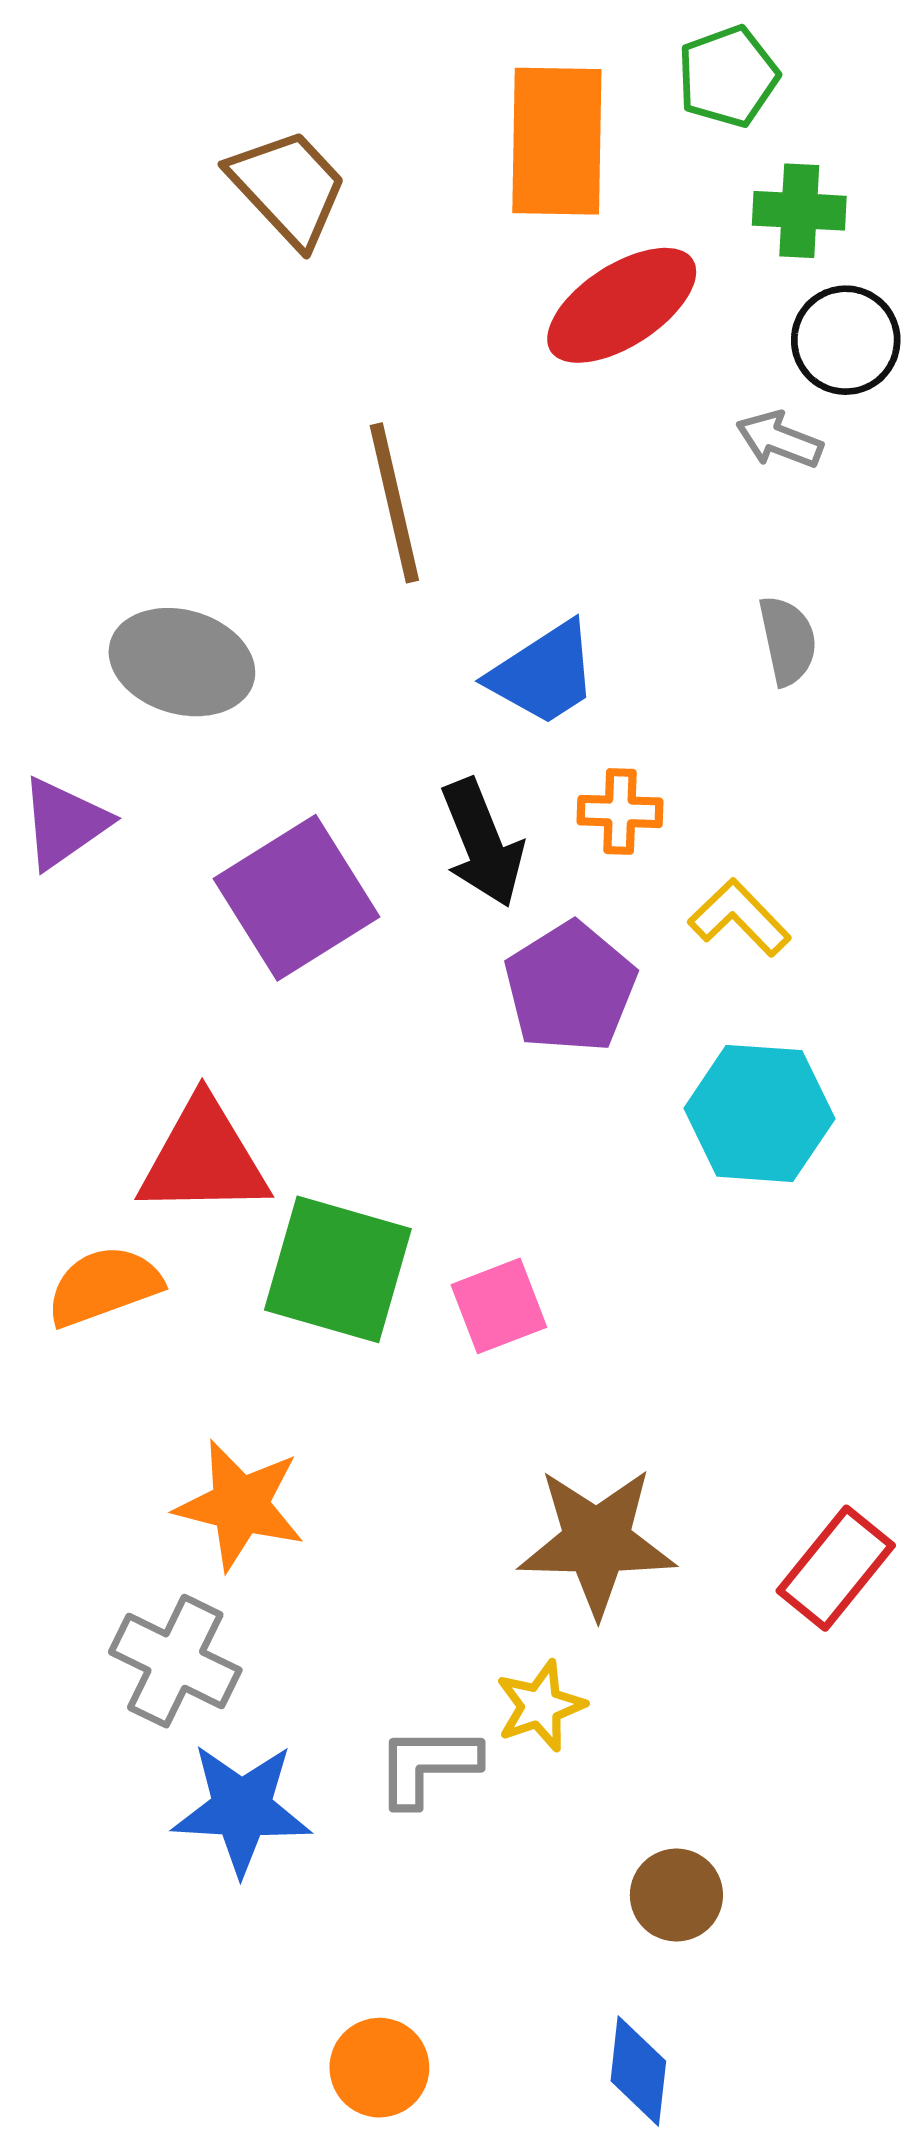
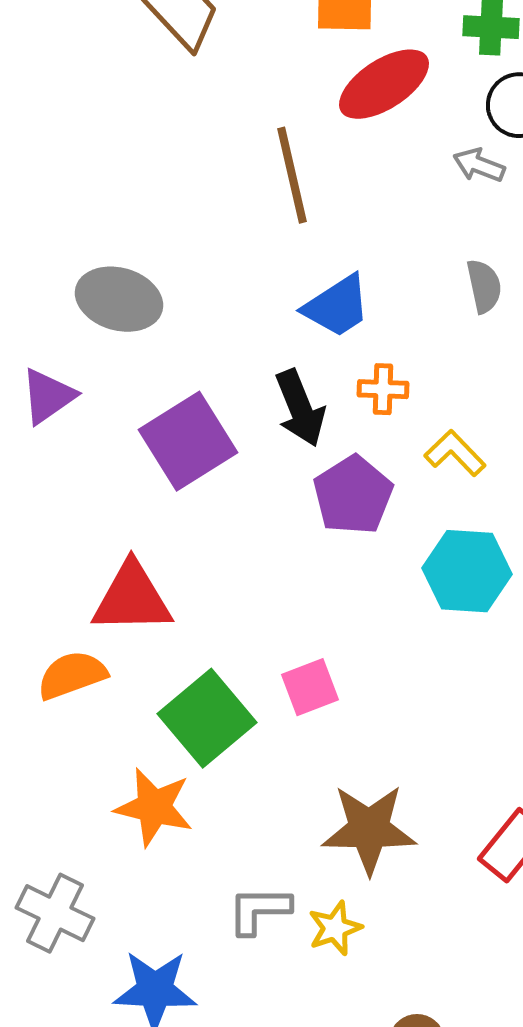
brown line: (394, 503) -> (292, 175), moved
green square: (338, 1269) -> (207, 718), moved, turned 34
gray cross: (175, 1661) -> (55, 913), moved
gray L-shape: (428, 1766) -> (259, 910), moved

